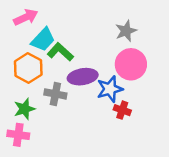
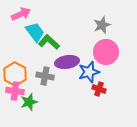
cyan trapezoid: (43, 40) -> (35, 32), turned -80
orange hexagon: (28, 68) -> (15, 74), moved
green star: (24, 109) -> (29, 102), moved
pink cross: (18, 135) -> (15, 91), moved

